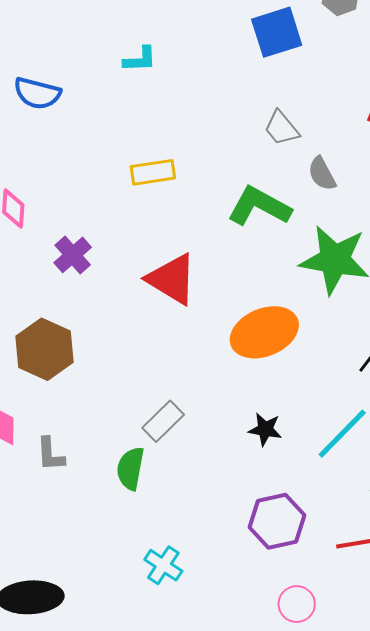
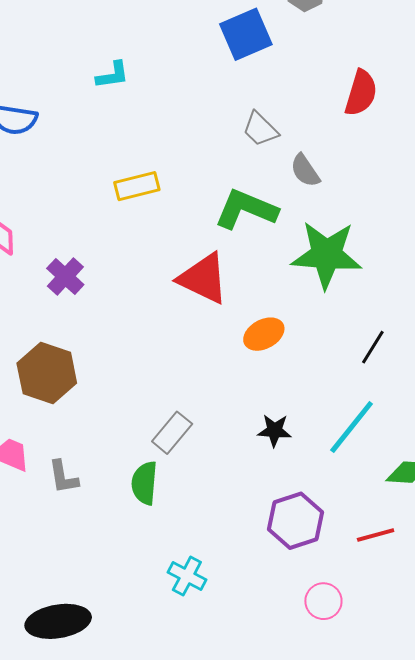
red triangle: (172, 279) -> (203, 278), moved
orange ellipse: (264, 332) -> (264, 334), size x0.6

